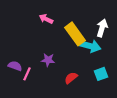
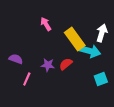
pink arrow: (46, 19) -> (46, 24), turned 32
purple semicircle: (15, 66) -> (16, 59), moved
red semicircle: (71, 78) -> (66, 64), moved

